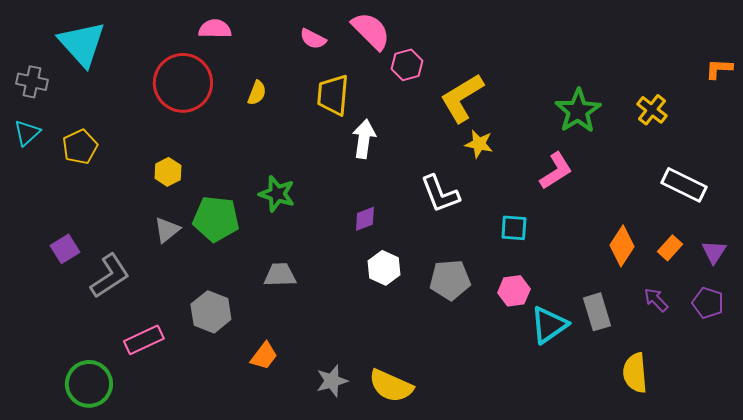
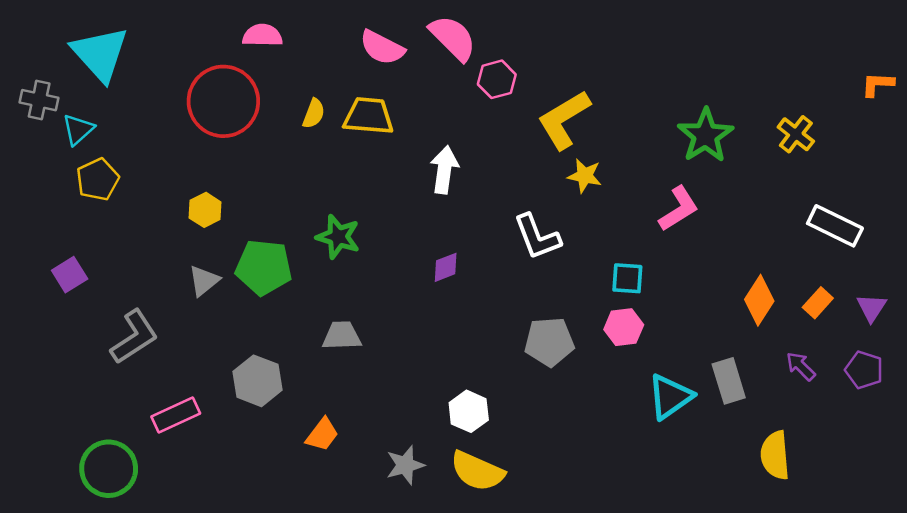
pink semicircle: (313, 39) -> (382, 48), size x1.4
yellow trapezoid: (333, 95) -> (369, 116), moved, turned 90
cyan triangle: (27, 133) -> (78, 129), moved
purple square: (65, 249) -> (70, 275), moved
white hexagon: (384, 268) -> (469, 411), moved
pink hexagon: (514, 291) -> (624, 327), moved

